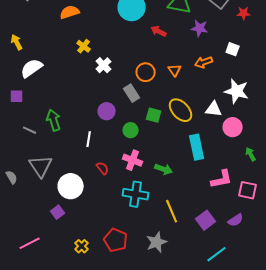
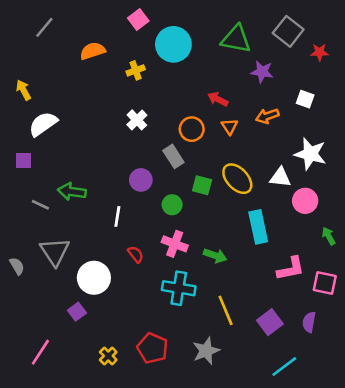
red arrow: (159, 31) -> (218, 99), moved
yellow cross: (84, 46) -> (136, 70), moved, turned 32
green arrow: (54, 120) -> (72, 192), turned -65
purple semicircle: (236, 220) -> (309, 322), turned 133
pink line: (30, 243) -> (40, 352), turned -30

